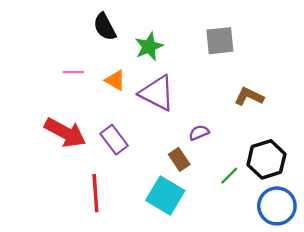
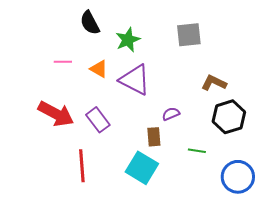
brown rectangle: (179, 159) -> (154, 137), turned 30
black hexagon: (266, 159) -> (229, 117), moved
green line: (229, 176) -> (197, 151), turned 54

